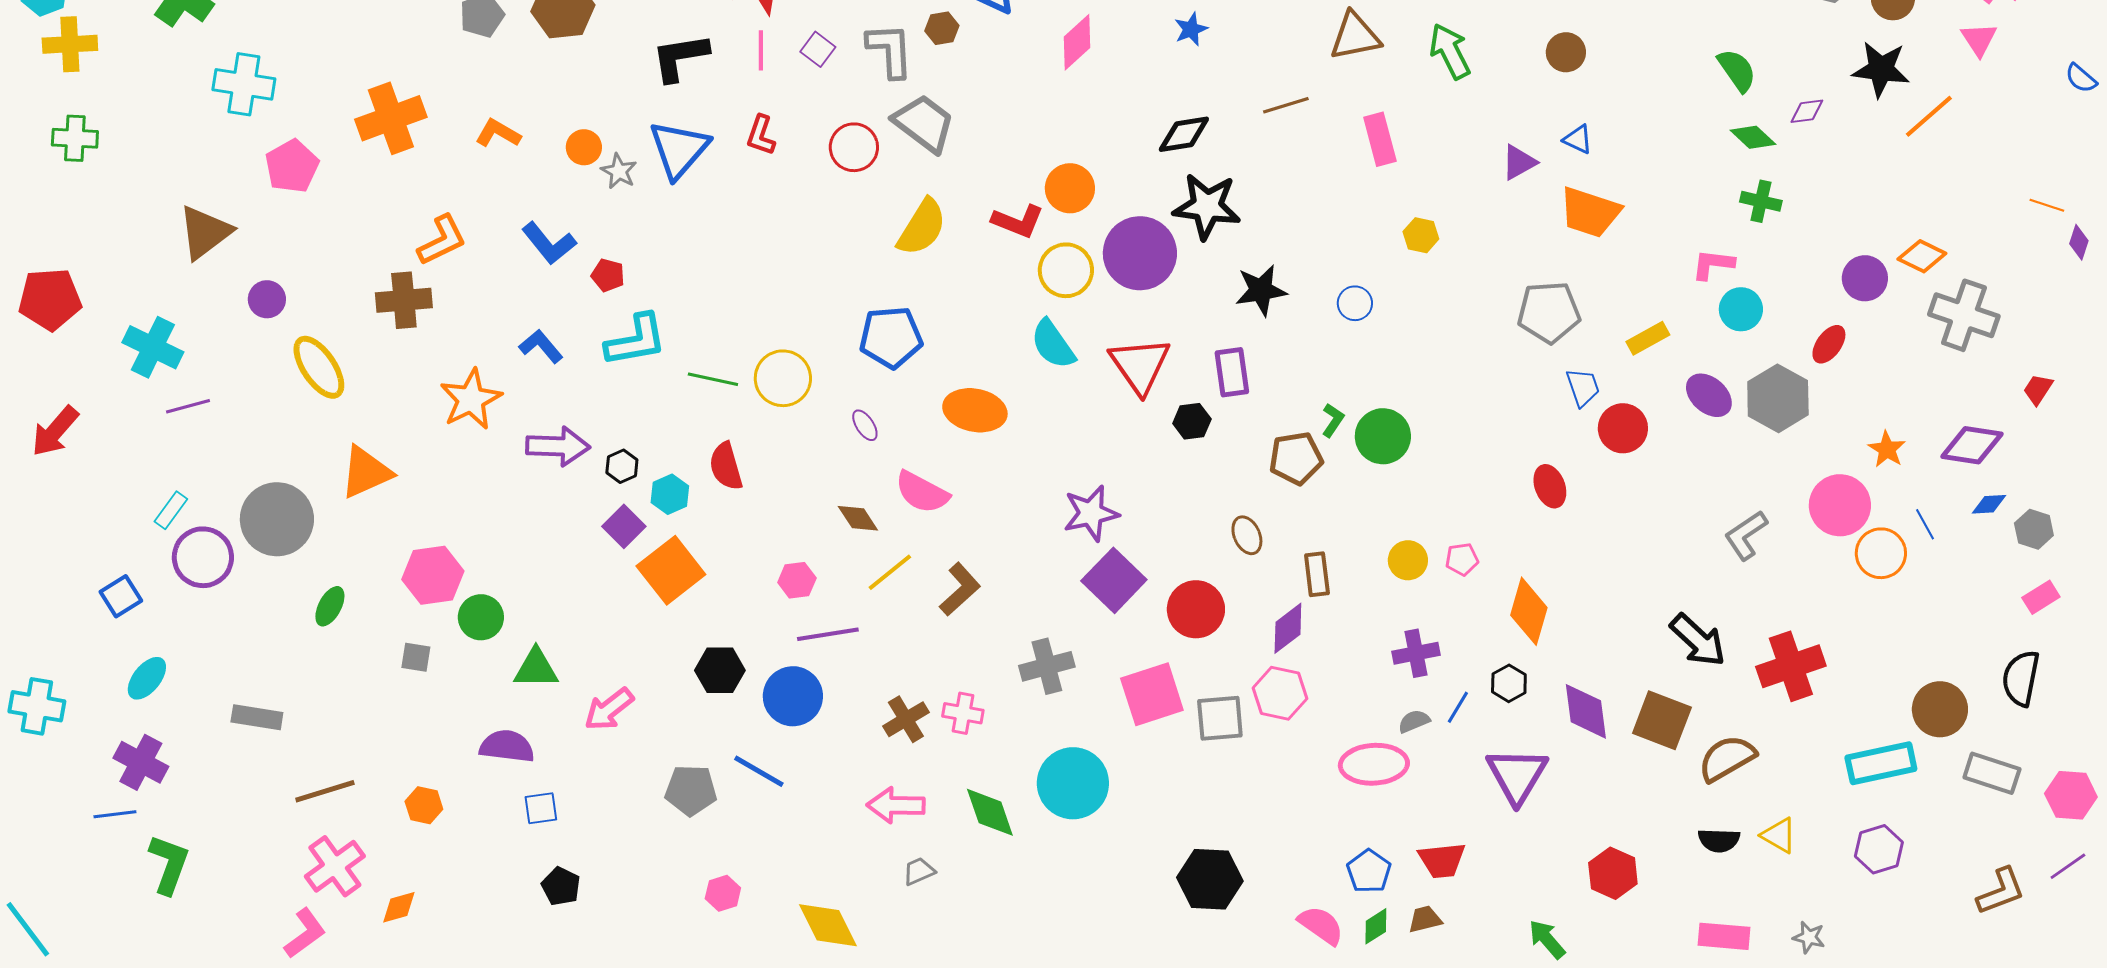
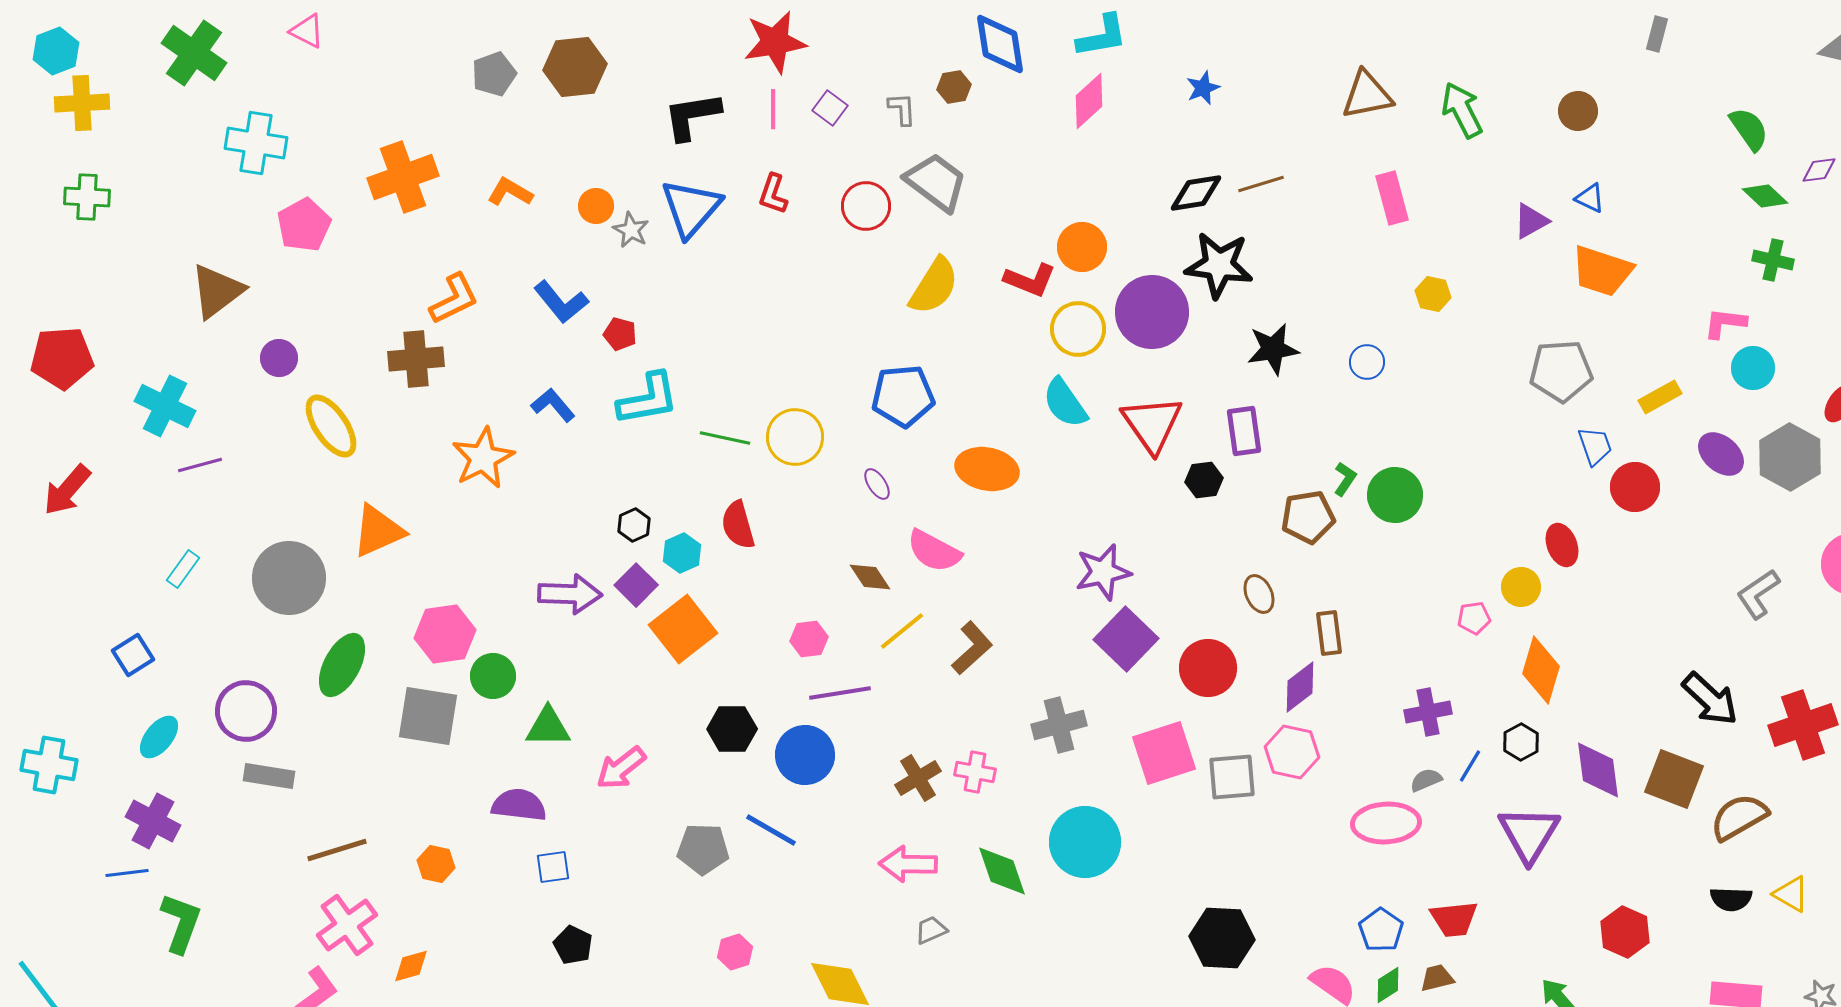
gray L-shape: (890, 50) -> (902, 109), size x0.6
brown line: (1286, 105) -> (1261, 184), moved
purple arrow: (558, 446) -> (570, 594), moved
purple circle: (203, 557) -> (246, 711), moved
yellow circle: (1408, 560) -> (1521, 587), moved
green ellipse: (330, 606) -> (342, 665), size x1.6
gray square: (416, 657) -> (428, 716), size x2.0

